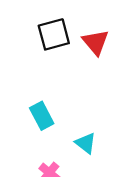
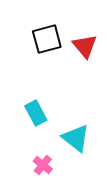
cyan triangle: (86, 143) -> (76, 138), size x1.4

